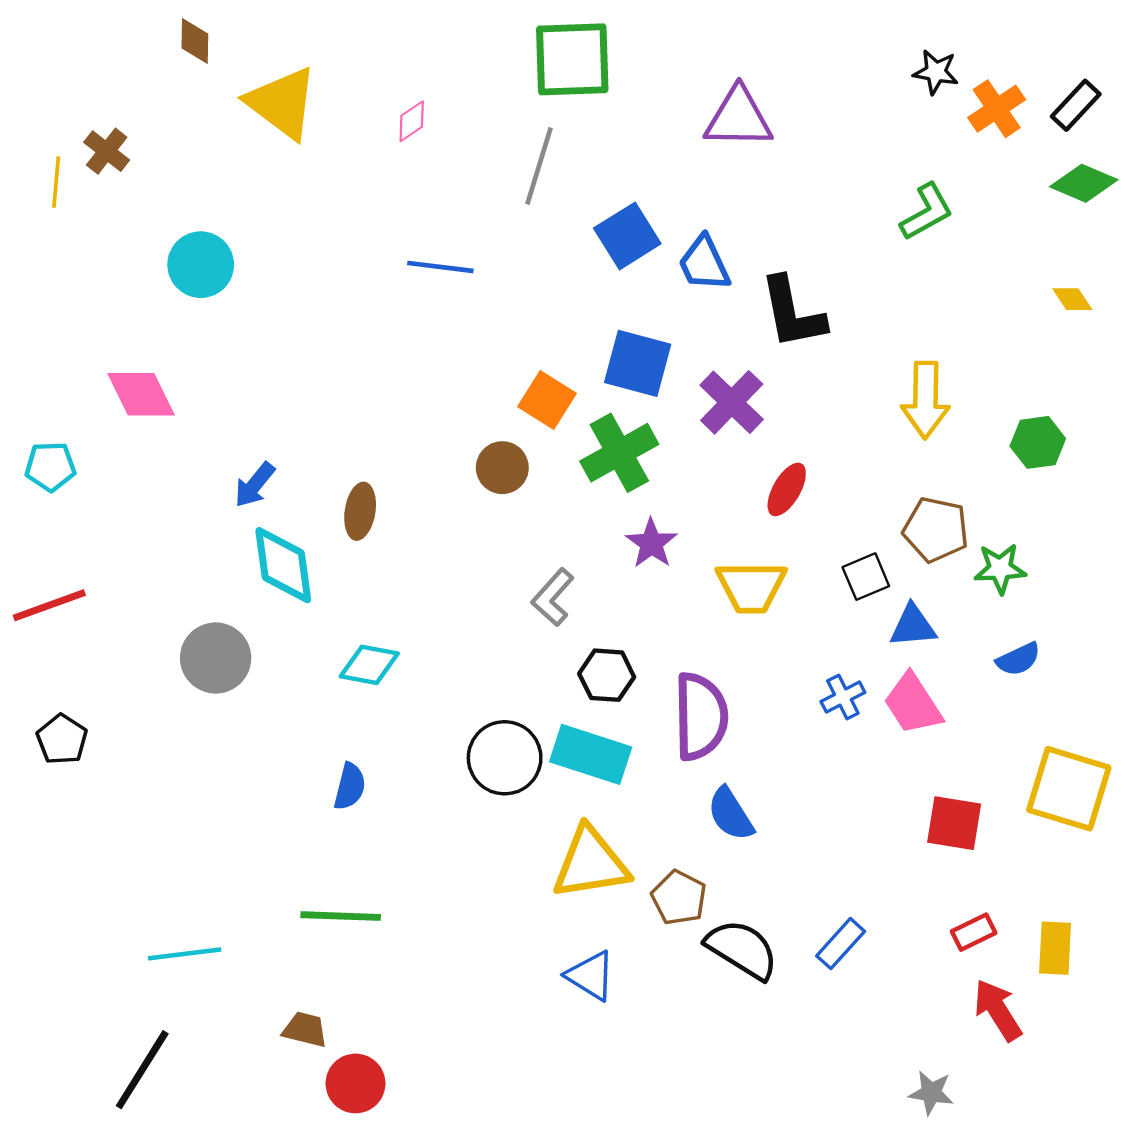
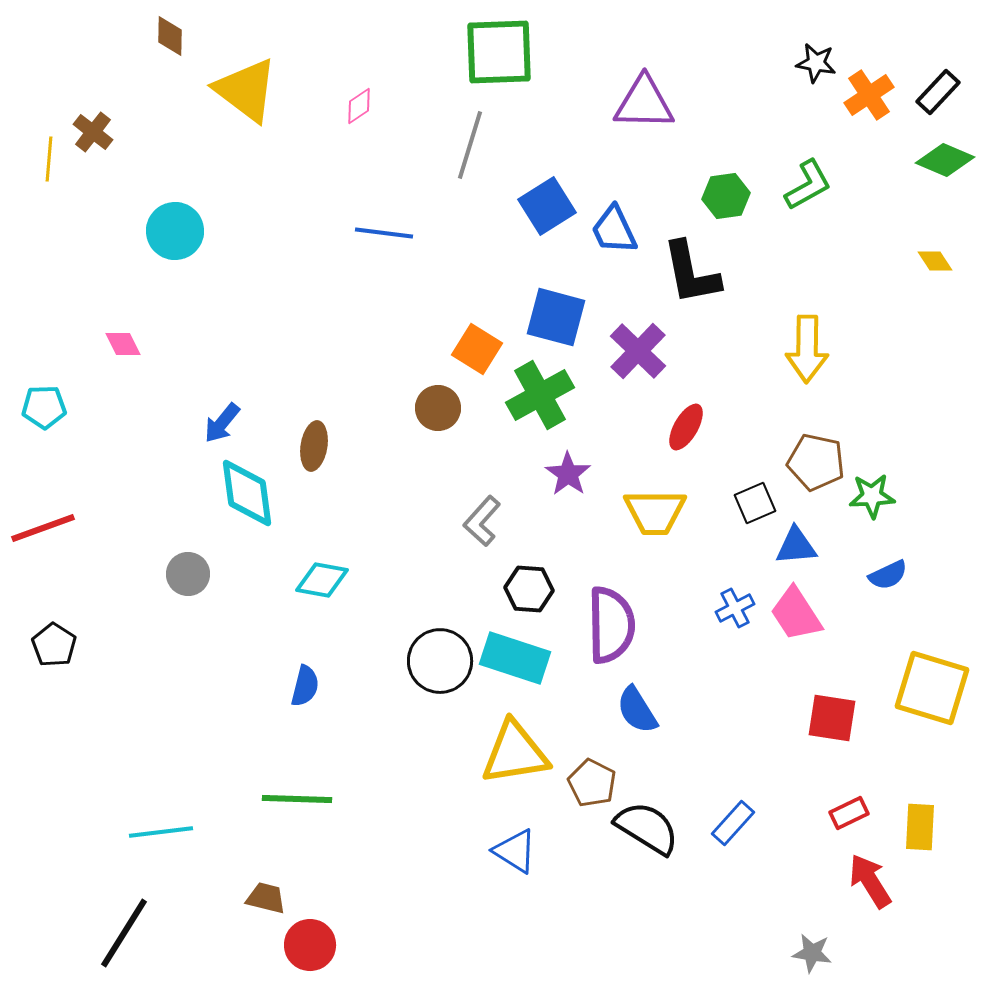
pink diamond: (141, 394) -> (123, 344), size x0.6
green hexagon: (1038, 442) -> (726, 196), moved
gray circle: (216, 658) -> (188, 574), size x0.7

